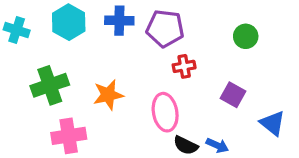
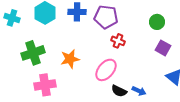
red cross: (184, 66) -> (118, 41), turned 32
purple square: (233, 95) -> (163, 48), moved
pink ellipse: (165, 112) -> (106, 70), turned 50

